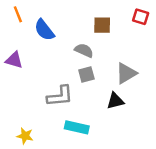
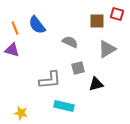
orange line: (18, 14) -> (15, 28), moved
brown square: (102, 25) -> (97, 21), moved
gray triangle: (126, 73) -> (107, 49), moved
gray square: (86, 74) -> (78, 68), moved

